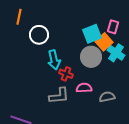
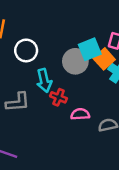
gray circle: (91, 57) -> (75, 61), moved
gray L-shape: (59, 96) -> (18, 102), moved

